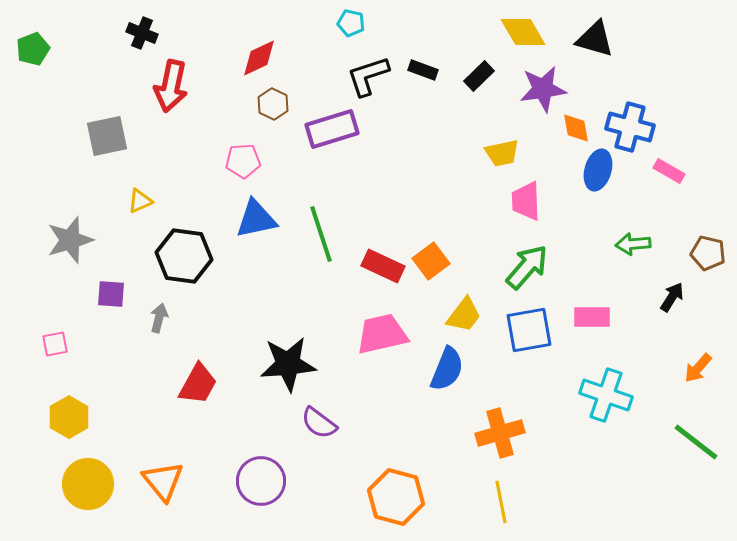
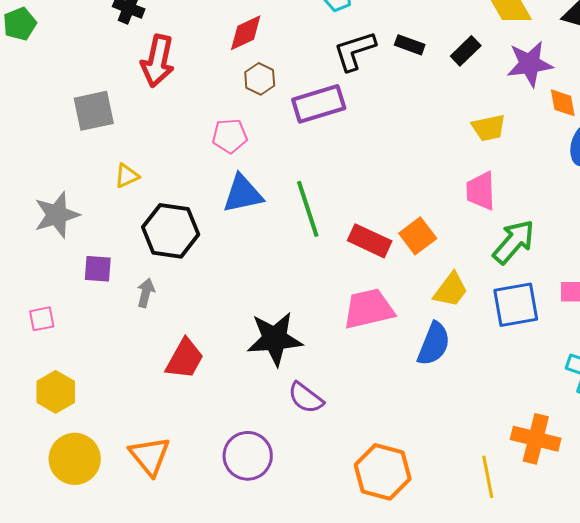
pink trapezoid: (526, 201) -> (481, 191), moved
orange cross: (500, 433) -> (536, 439), moved, turned 30

